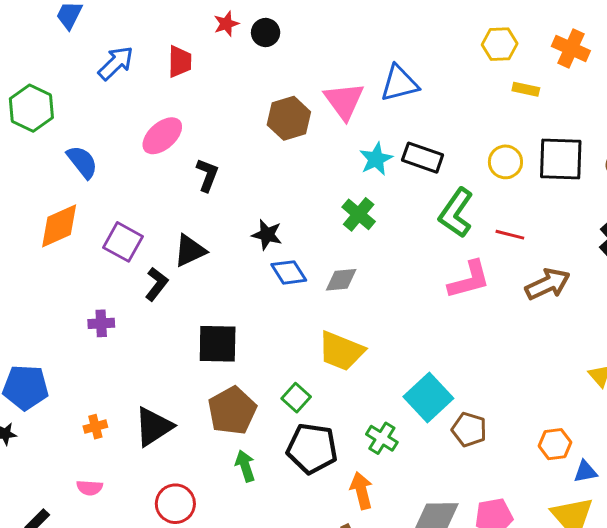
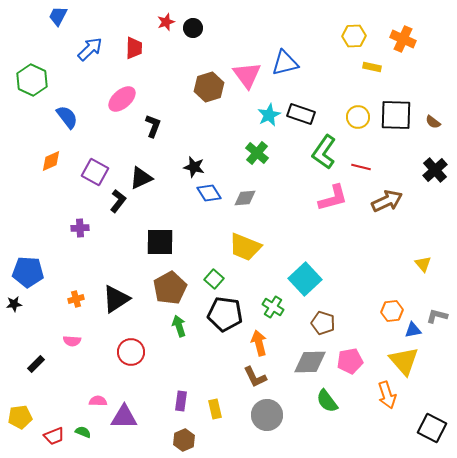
orange diamond: (59, 226) -> (51, 161), size x0.7
brown pentagon: (469, 430) -> (323, 323), moved

